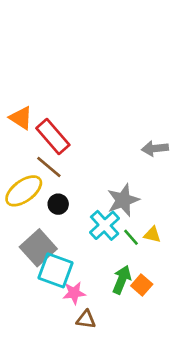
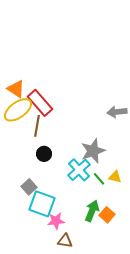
brown line: (49, 167) -> (37, 126), turned 60
yellow ellipse: (24, 191) -> (18, 110), moved
gray square: (38, 248) -> (29, 187), size x0.6

